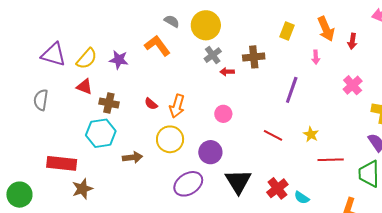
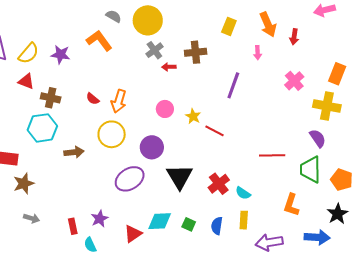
yellow star: (311, 134) -> (193, 116), moved

